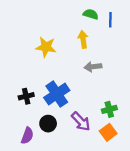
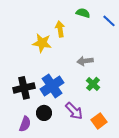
blue line: (110, 20) -> (109, 21), moved, turned -48
yellow arrow: (83, 39) -> (60, 29), moved
black cross: (26, 96) -> (24, 88), size x1.5
green cross: (109, 109) -> (93, 84), moved, turned -32

